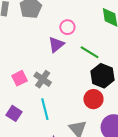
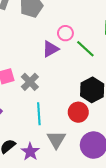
green line: (90, 52) -> (85, 49), moved
cyan line: (45, 109) -> (39, 114), moved

